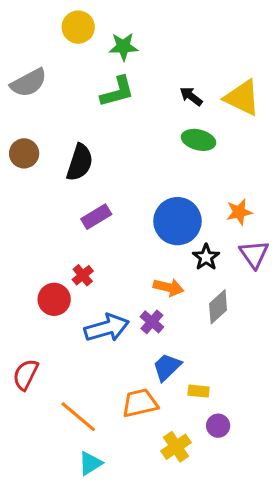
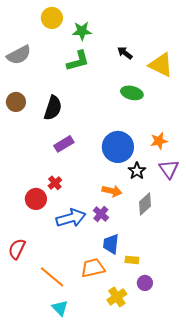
black arrow: (191, 96) -> (125, 53), moved
blue trapezoid: (167, 367) -> (111, 244), turned -40
cyan triangle: (90, 463) -> (60, 308), turned -42

